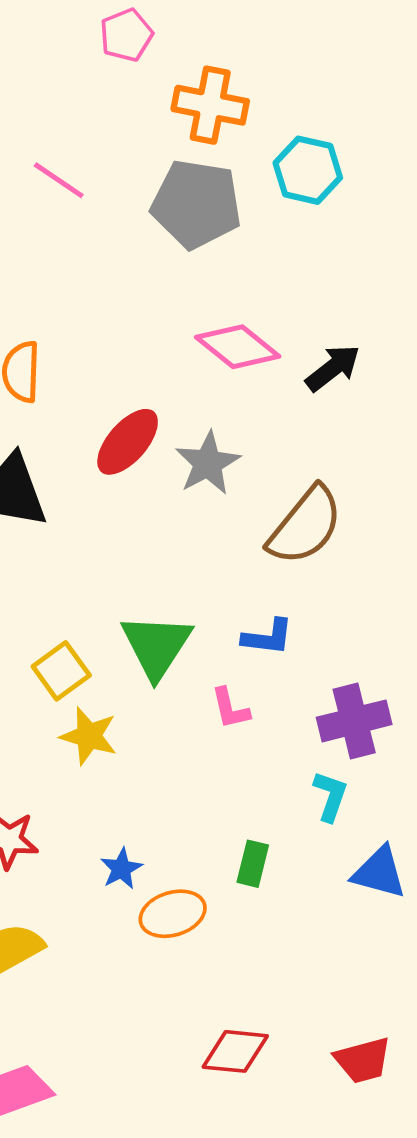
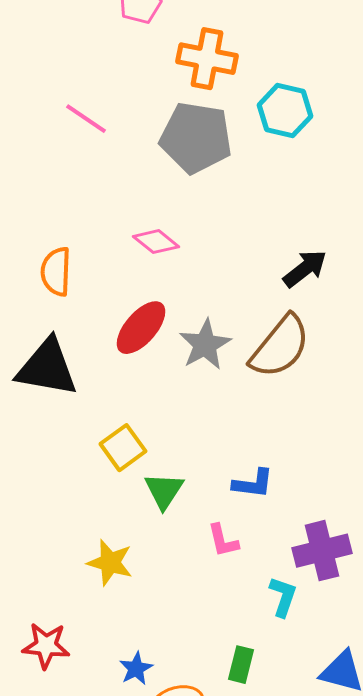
pink diamond: (238, 347) -> (156, 242), moved, size x0.7
brown semicircle: (305, 526) -> (280, 347), moved
green triangle: (156, 646) -> (164, 491), size x0.7
yellow square: (61, 671) -> (123, 448), moved
cyan L-shape: (330, 796) -> (283, 597), moved

